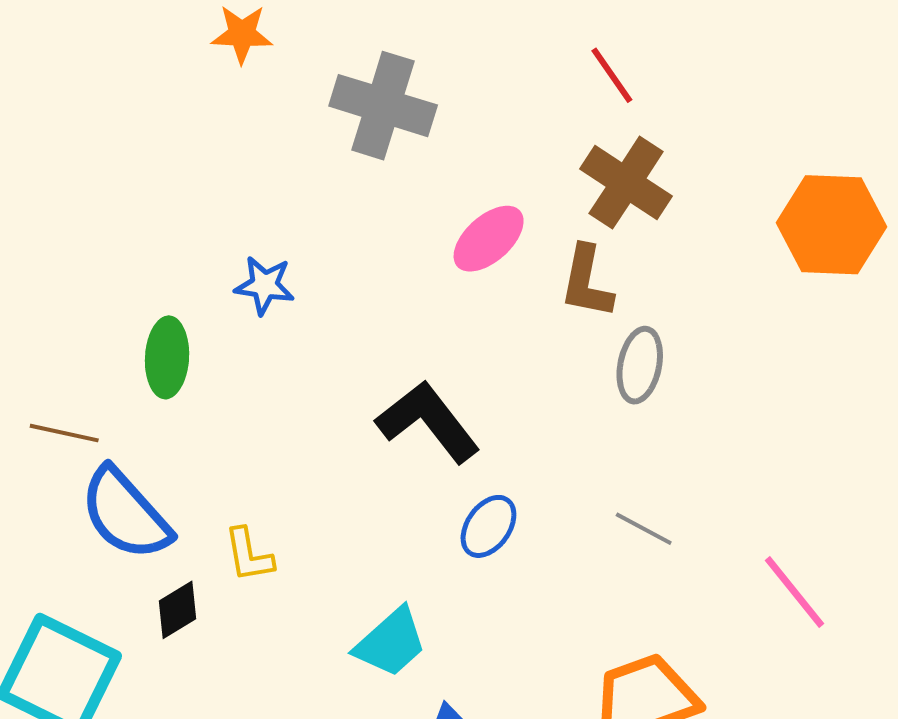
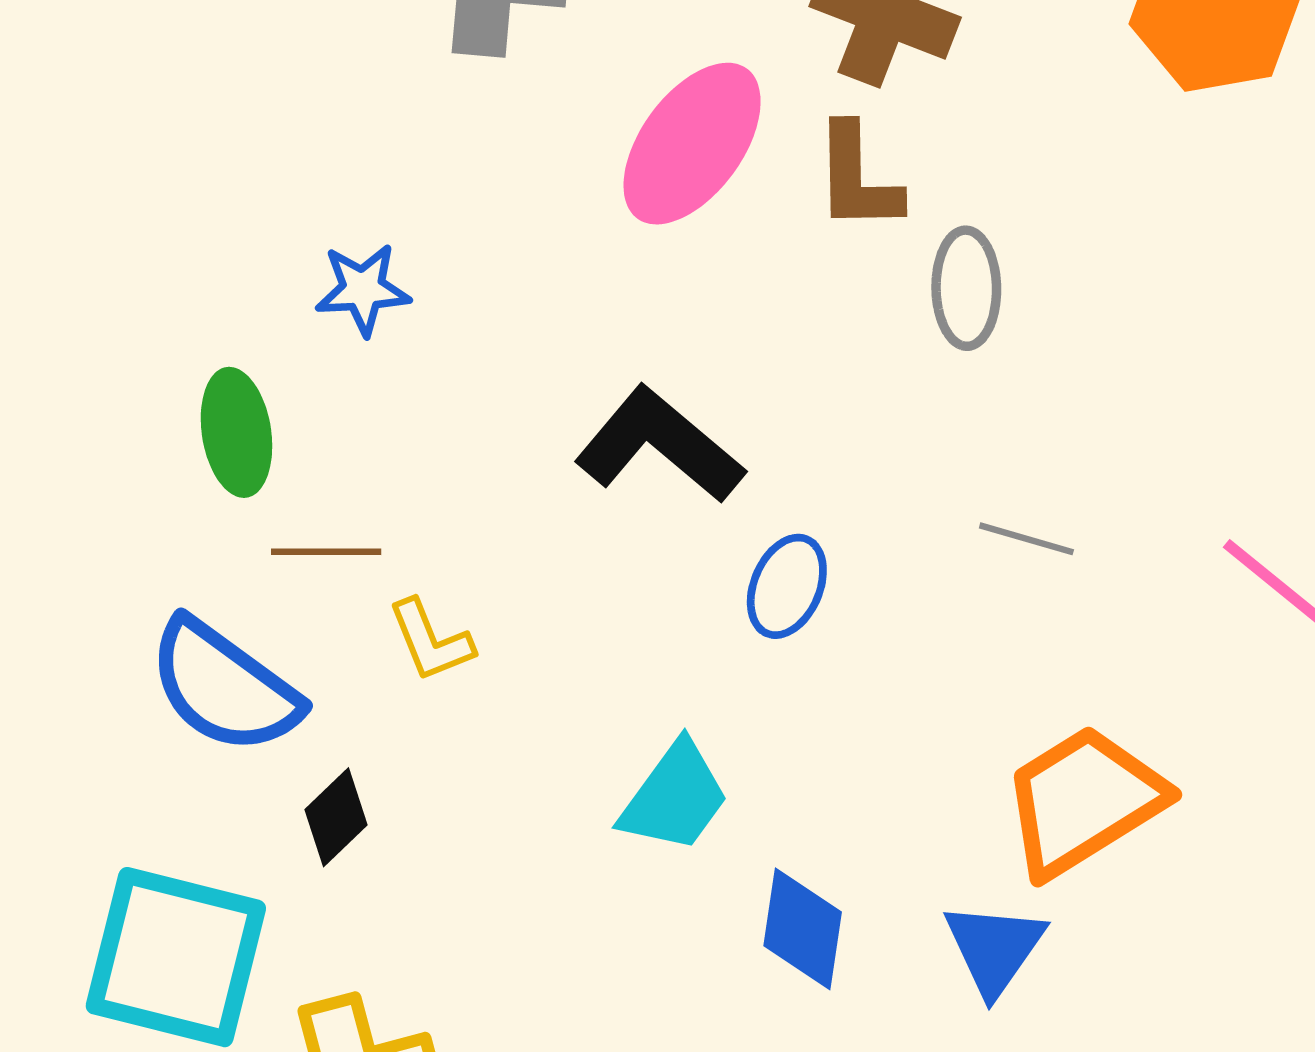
pink ellipse: (489, 239) -> (692, 144), size x1.4
brown line: (64, 433) -> (326, 552), moved
yellow L-shape: (249, 555) -> (431, 641), moved

